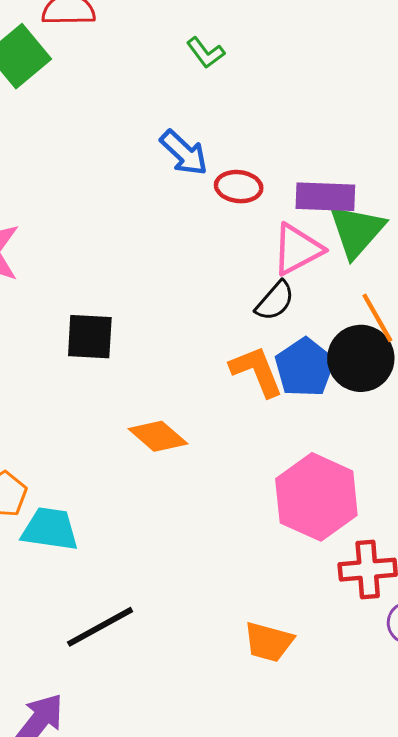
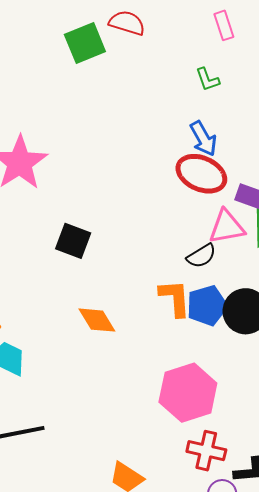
blue arrow: (184, 153) -> (203, 139), moved
red ellipse: (239, 187) -> (201, 174), size x1.6

